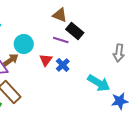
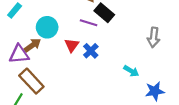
cyan arrow: (99, 83) -> (131, 71), size x0.6

